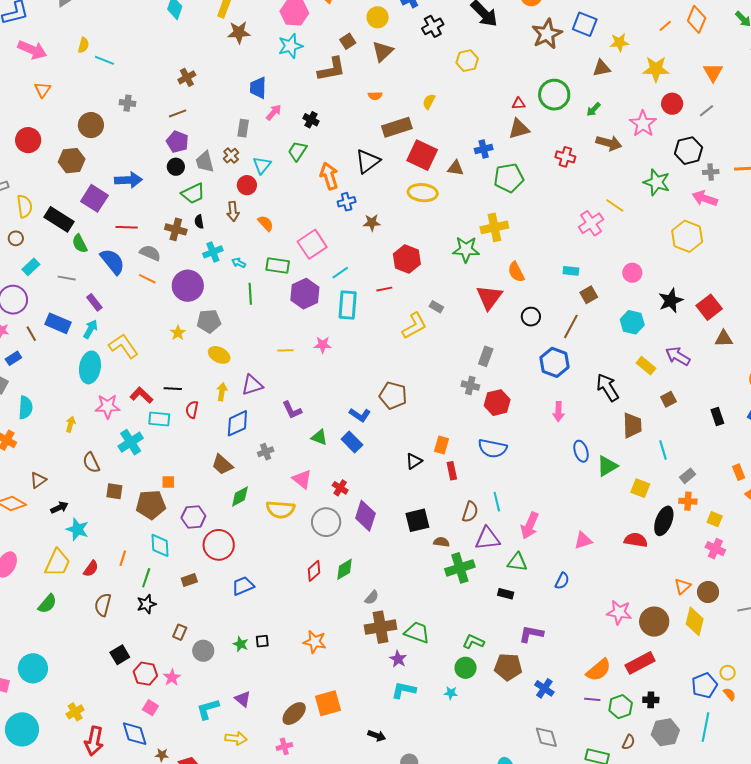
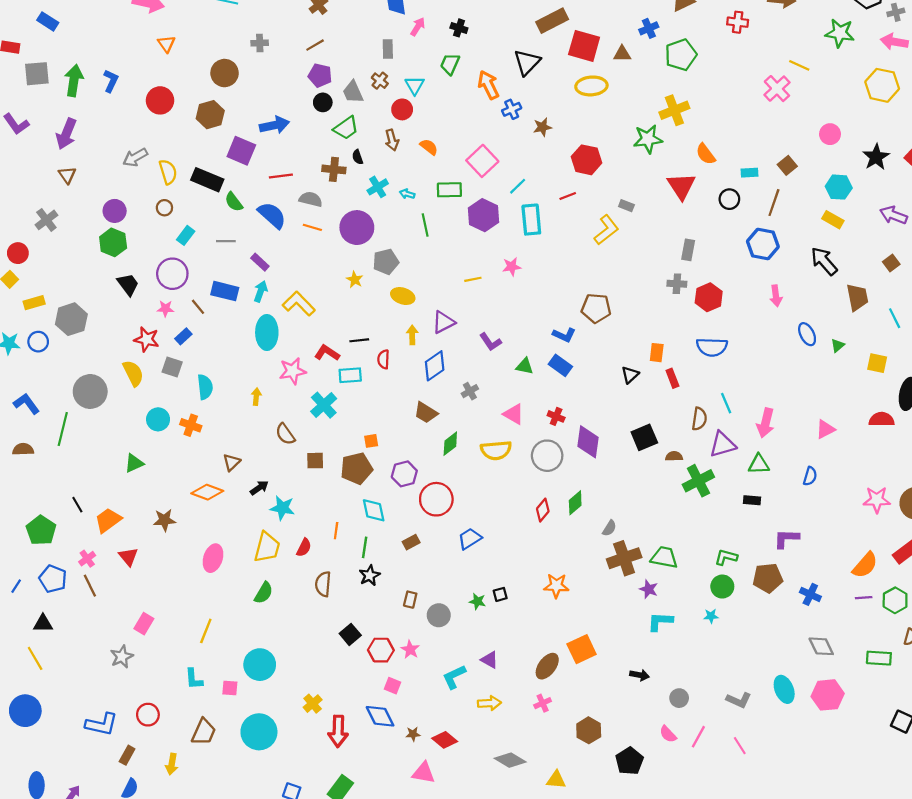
cyan rectangle: (571, 271) -> (749, 173), moved
yellow rectangle: (646, 366) -> (833, 220), moved
green triangle: (607, 466) -> (838, 345), size x0.6

